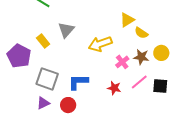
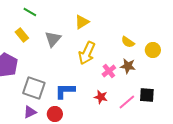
yellow triangle: (127, 20) -> (82, 22), moved
yellow rectangle: (43, 41) -> (22, 35), moved
yellow arrow: (100, 44) -> (87, 53), turned -45
yellow circle: (161, 53) -> (153, 50), moved
pink line: (139, 82) -> (127, 102), moved

